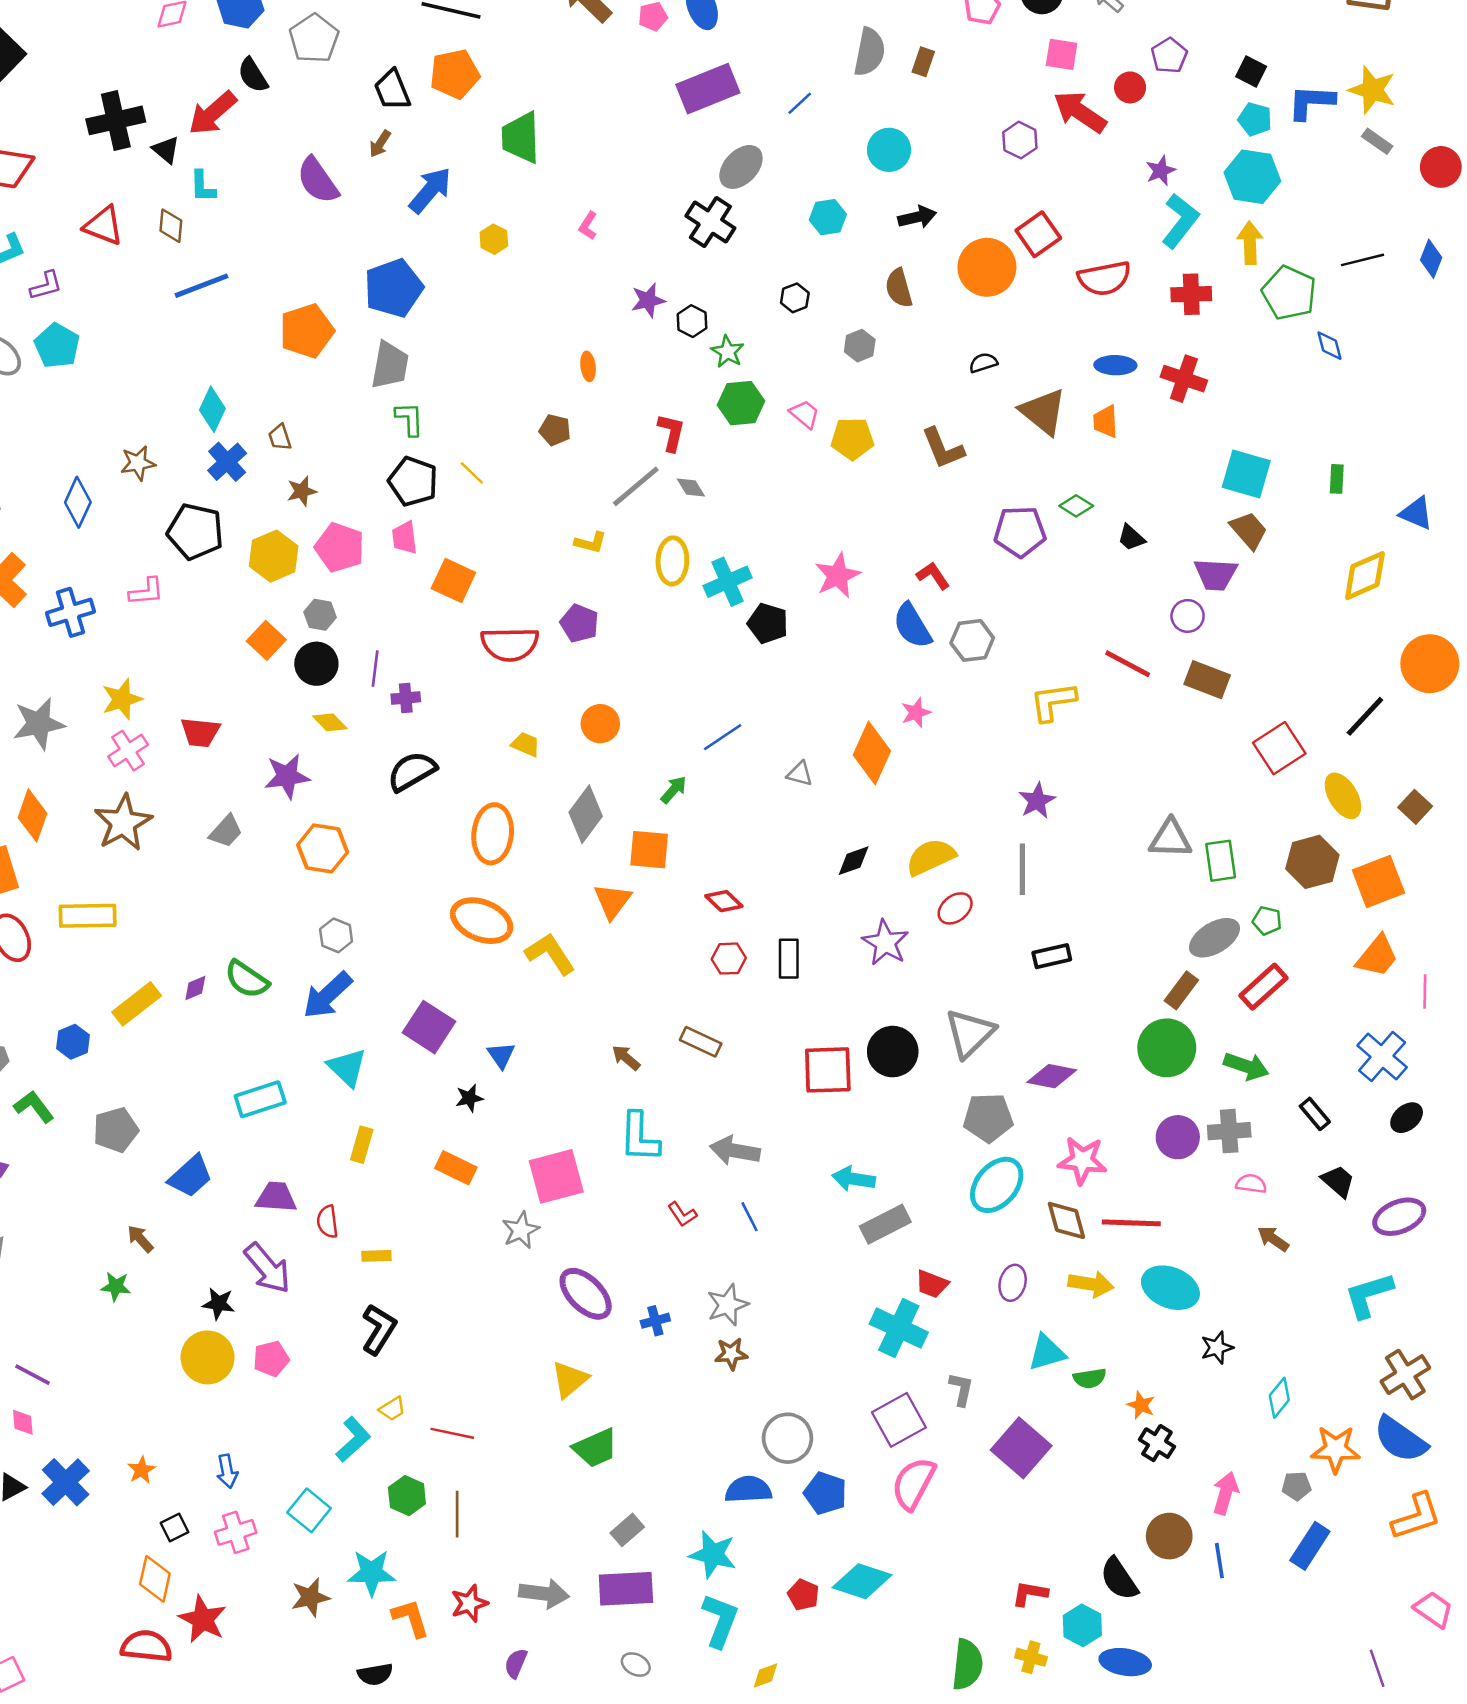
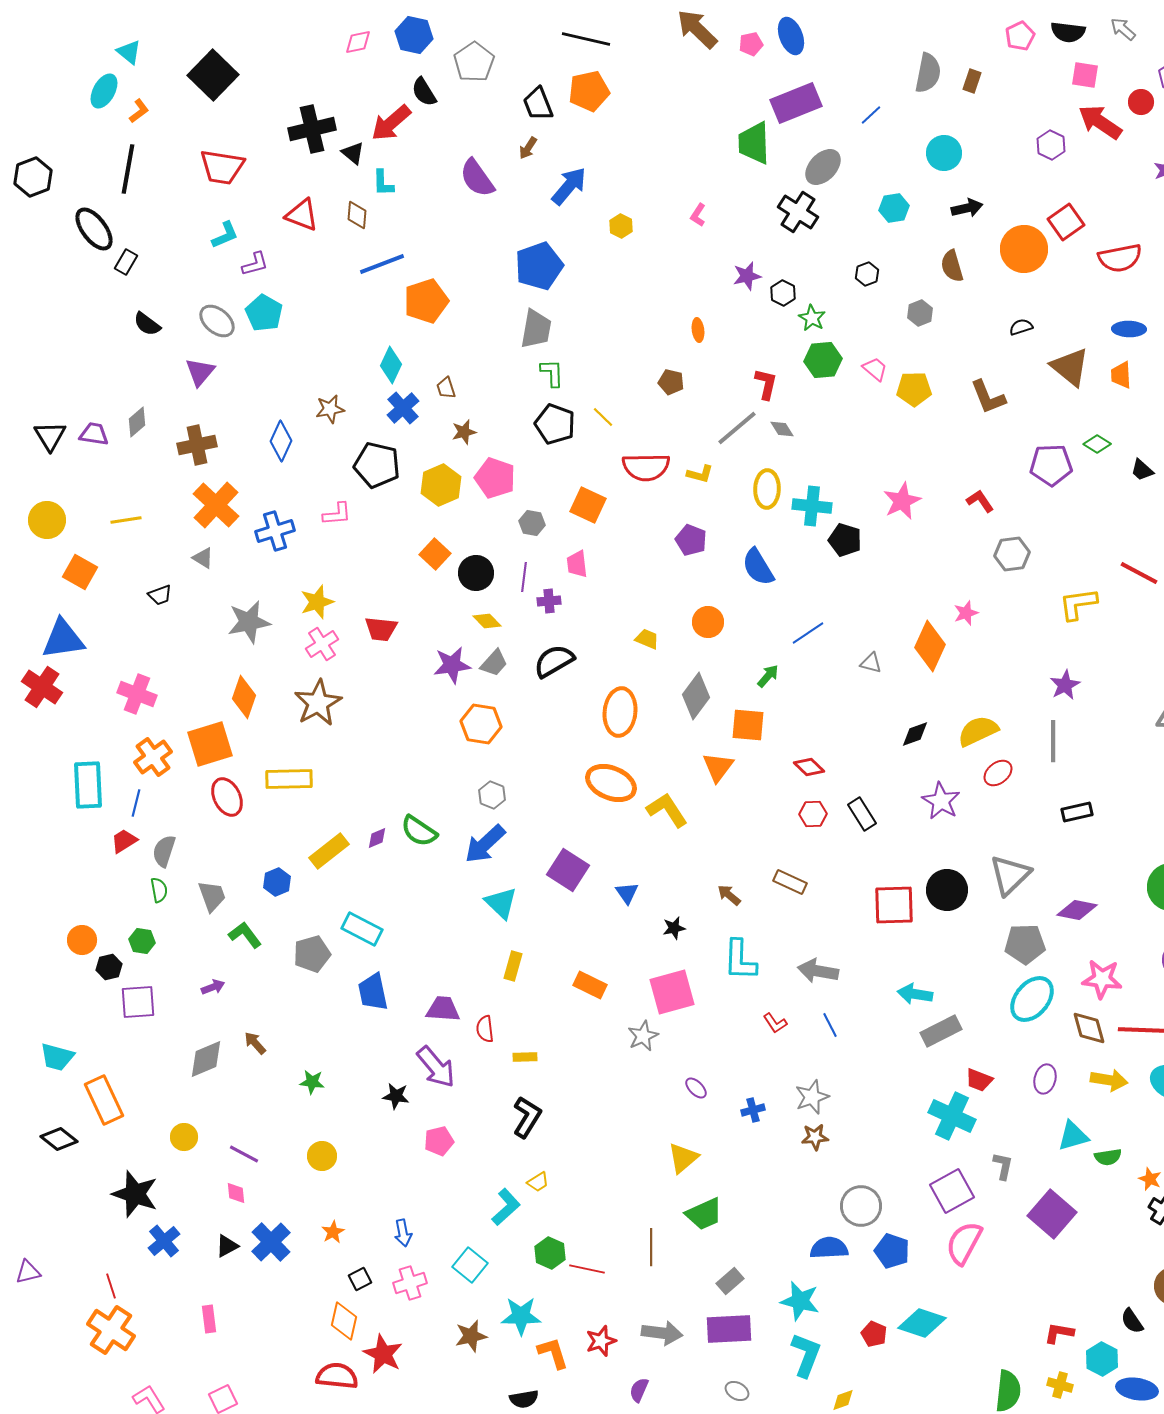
green trapezoid: (521, 138) -> (754, 143), moved
orange pentagon: (307, 331) -> (426, 301), moved
pink trapezoid: (405, 538) -> (577, 564), moved
cyan cross: (728, 582) -> (812, 506), turned 30
gray hexagon: (320, 615) -> (532, 523), moved
blue semicircle: (912, 626) -> (758, 567), moved
red semicircle: (510, 644) -> (646, 467), moved
gray trapezoid: (226, 831) -> (494, 663), moved
black rectangle: (789, 959) -> (862, 814), turned -32
black star: (469, 1098) -> (674, 928), moved
cyan rectangle: (260, 1099) -> (362, 929), moved, turned 45
blue trapezoid: (190, 1176) -> (373, 992), turned 120
brown arrow: (140, 1239) -> (255, 1043), moved
purple ellipse: (586, 1294) -> (696, 1088), size x0.5
yellow circle: (208, 1357) -> (322, 1156), moved, size x0.7
red line: (452, 1433) -> (587, 1269), moved
brown line: (457, 1514) -> (651, 1247), moved
black semicircle: (1119, 1579) -> (1132, 1321), size x0.7

